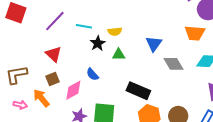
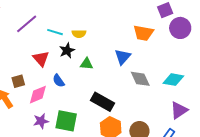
yellow semicircle: (115, 31) -> (79, 34), moved
orange trapezoid: (195, 33) -> (143, 33), moved
red triangle: (54, 54) -> (41, 59), moved

